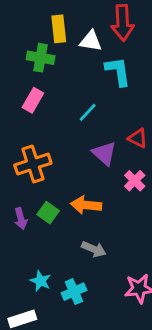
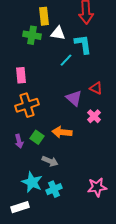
white triangle: (91, 41) -> (58, 33), moved
pink rectangle: (33, 100) -> (21, 75), moved, turned -35
cyan line: (88, 112) -> (66, 60), moved
gray arrow: (94, 249) -> (50, 161), moved
cyan star: (41, 281) -> (32, 182), size x1.5

